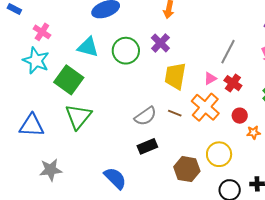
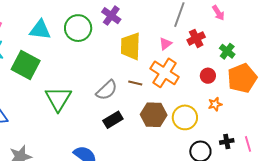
red cross: (233, 83) -> (196, 38), moved, turned 36
red circle: (240, 116) -> (208, 76), moved
green triangle: (78, 117) -> (58, 99), moved
orange star: (254, 133) -> (215, 104), moved
brown hexagon: (187, 169) -> (154, 115), moved

